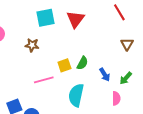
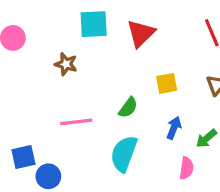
green semicircle: (82, 63) -> (128, 108), moved
yellow square: (64, 65) -> (167, 83), moved
blue arrow: (105, 75) -> (174, 128), turned -136

